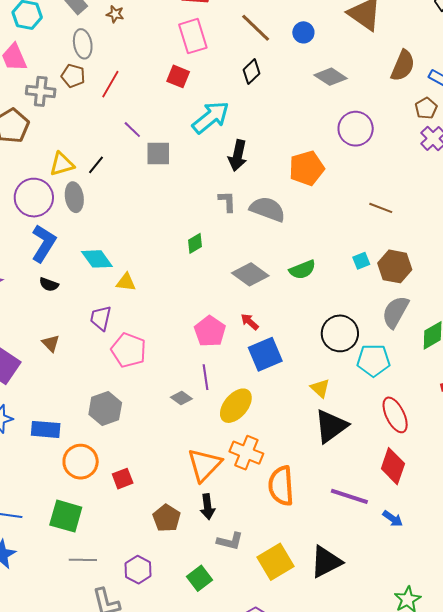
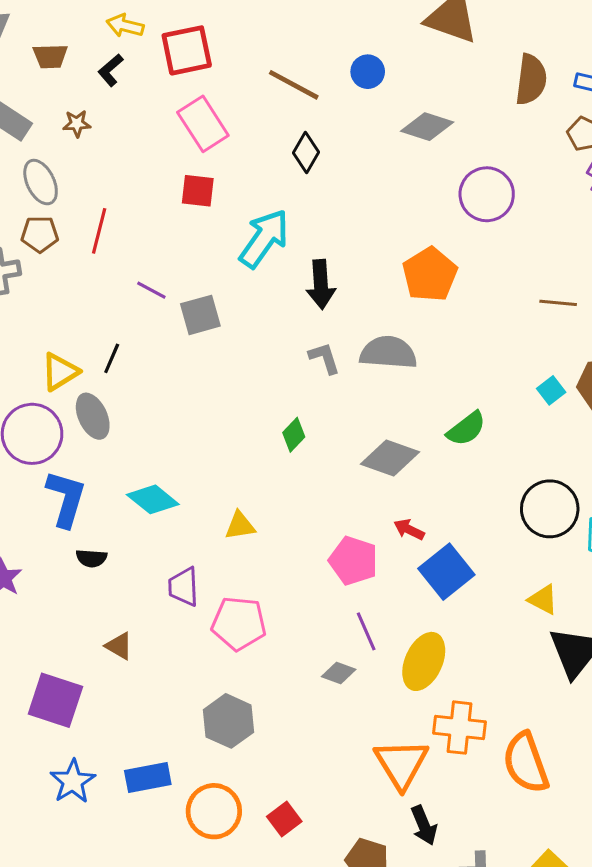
yellow triangle: (126, 282) -> (240, 526), moved

